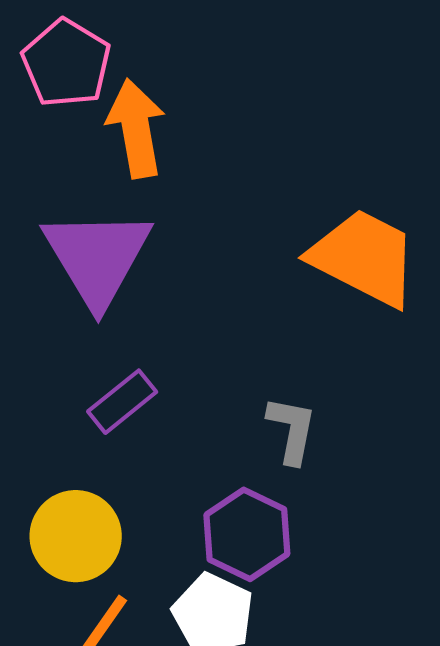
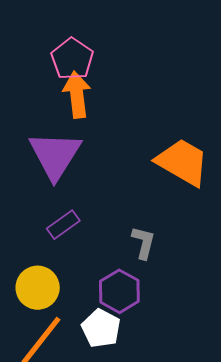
pink pentagon: (66, 63) -> (72, 59), moved

